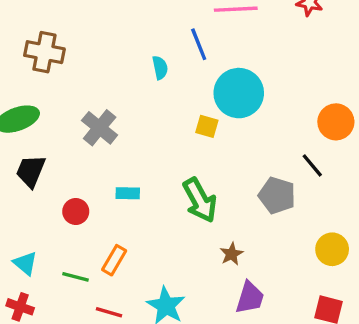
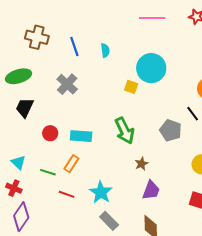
blue line: (199, 44) -> (74, 47), moved
cyan rectangle: (128, 193) -> (81, 136), moved, size x1.5

